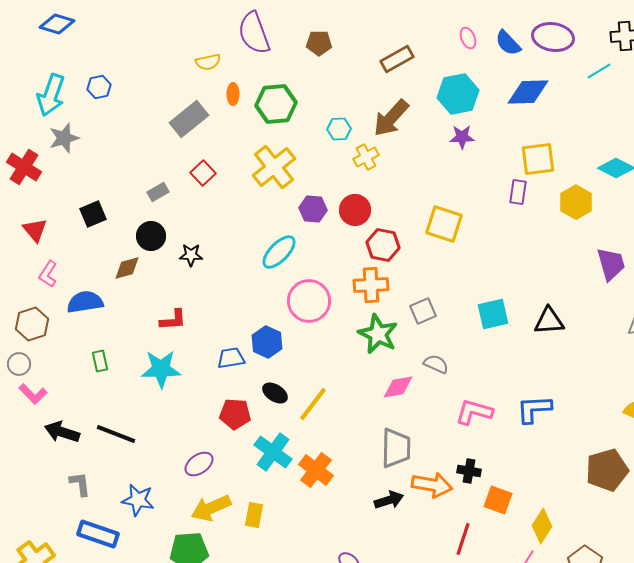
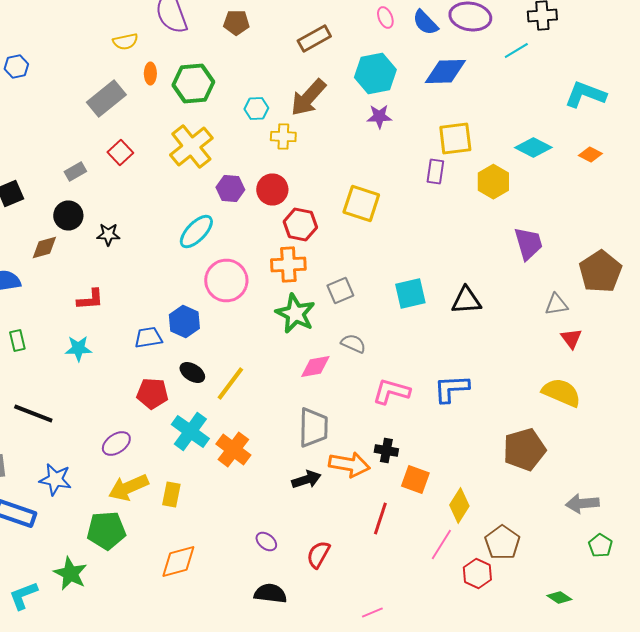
yellow cross: (366, 157) -> (283, 136), turned 30
cyan star: (161, 369) -> (78, 348), size x0.7

